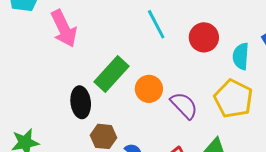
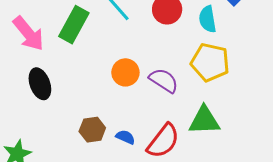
green rectangle: (112, 74) -> (74, 25), moved
black ellipse: (81, 102) -> (40, 84), moved

